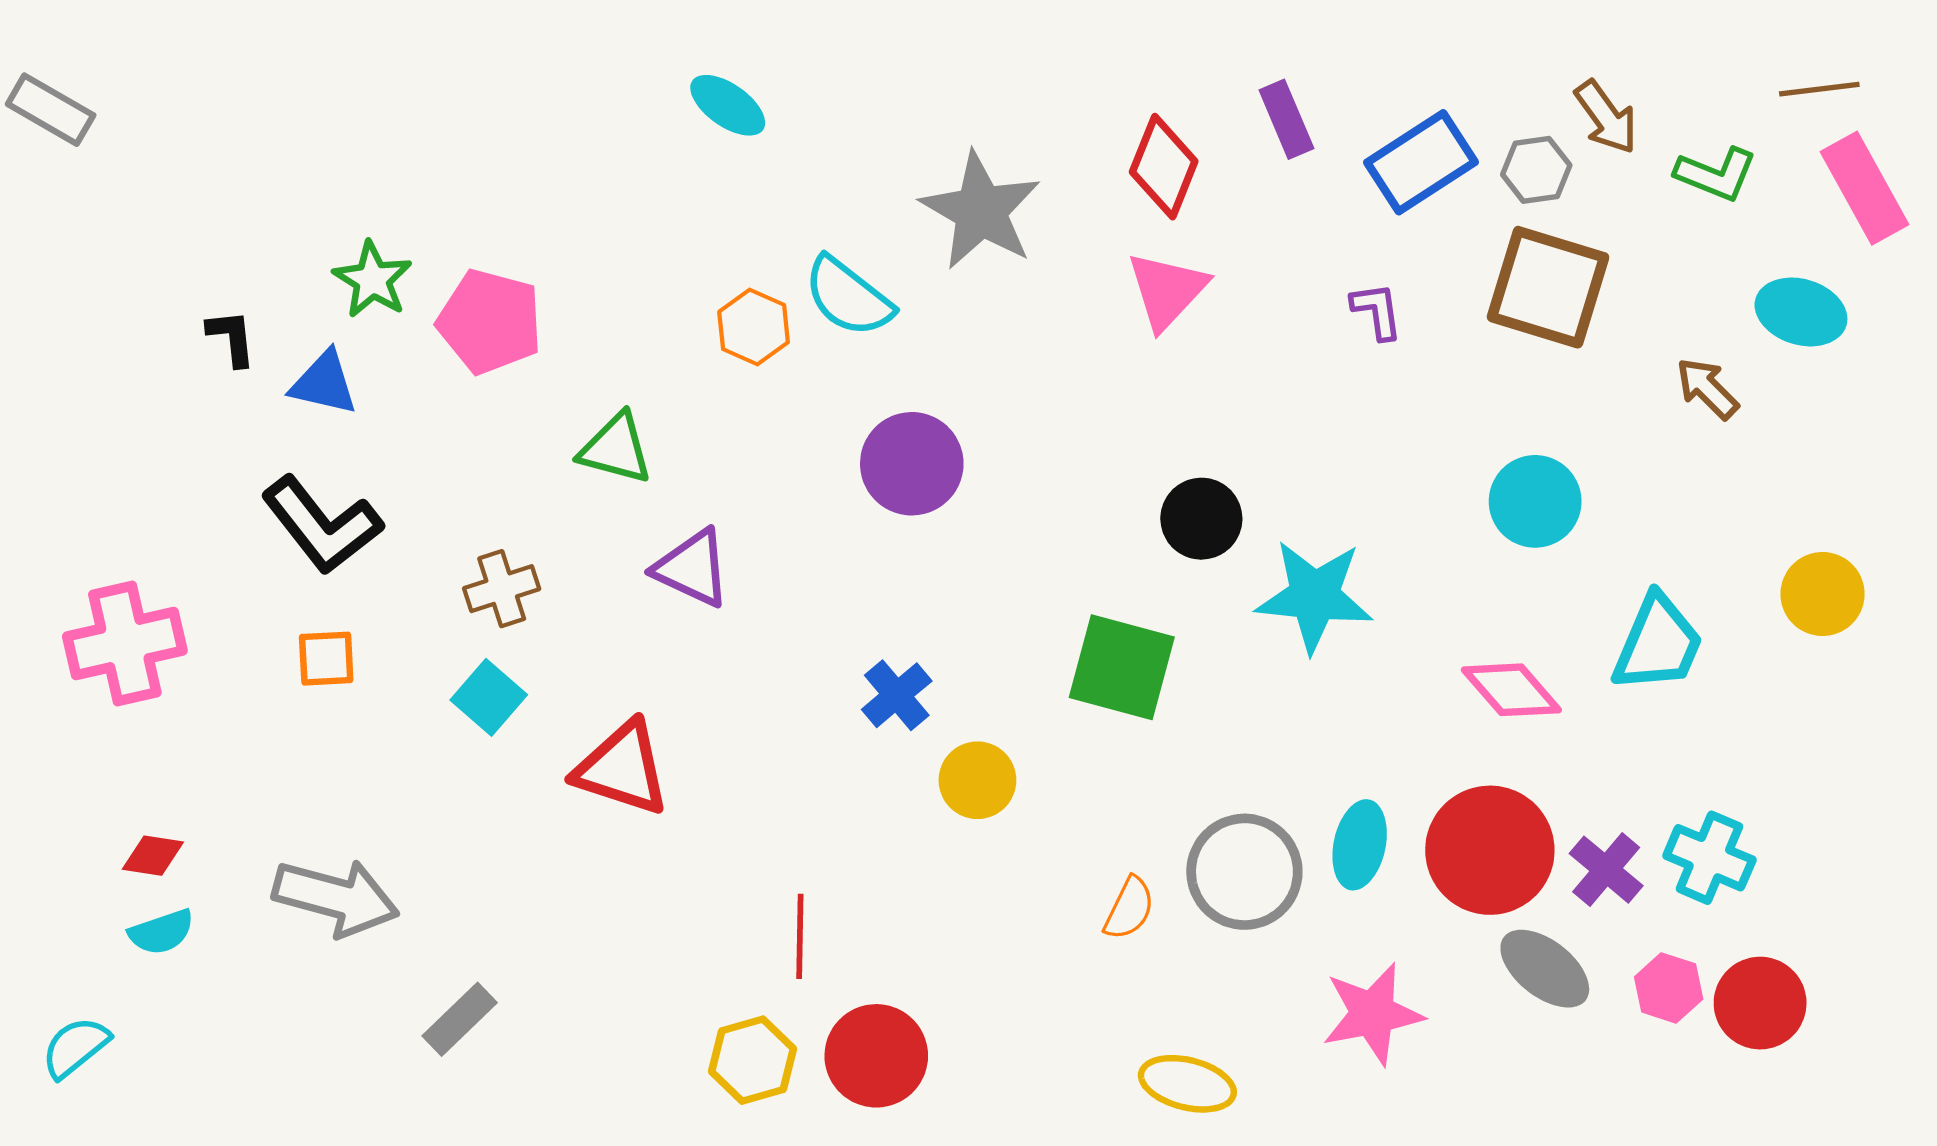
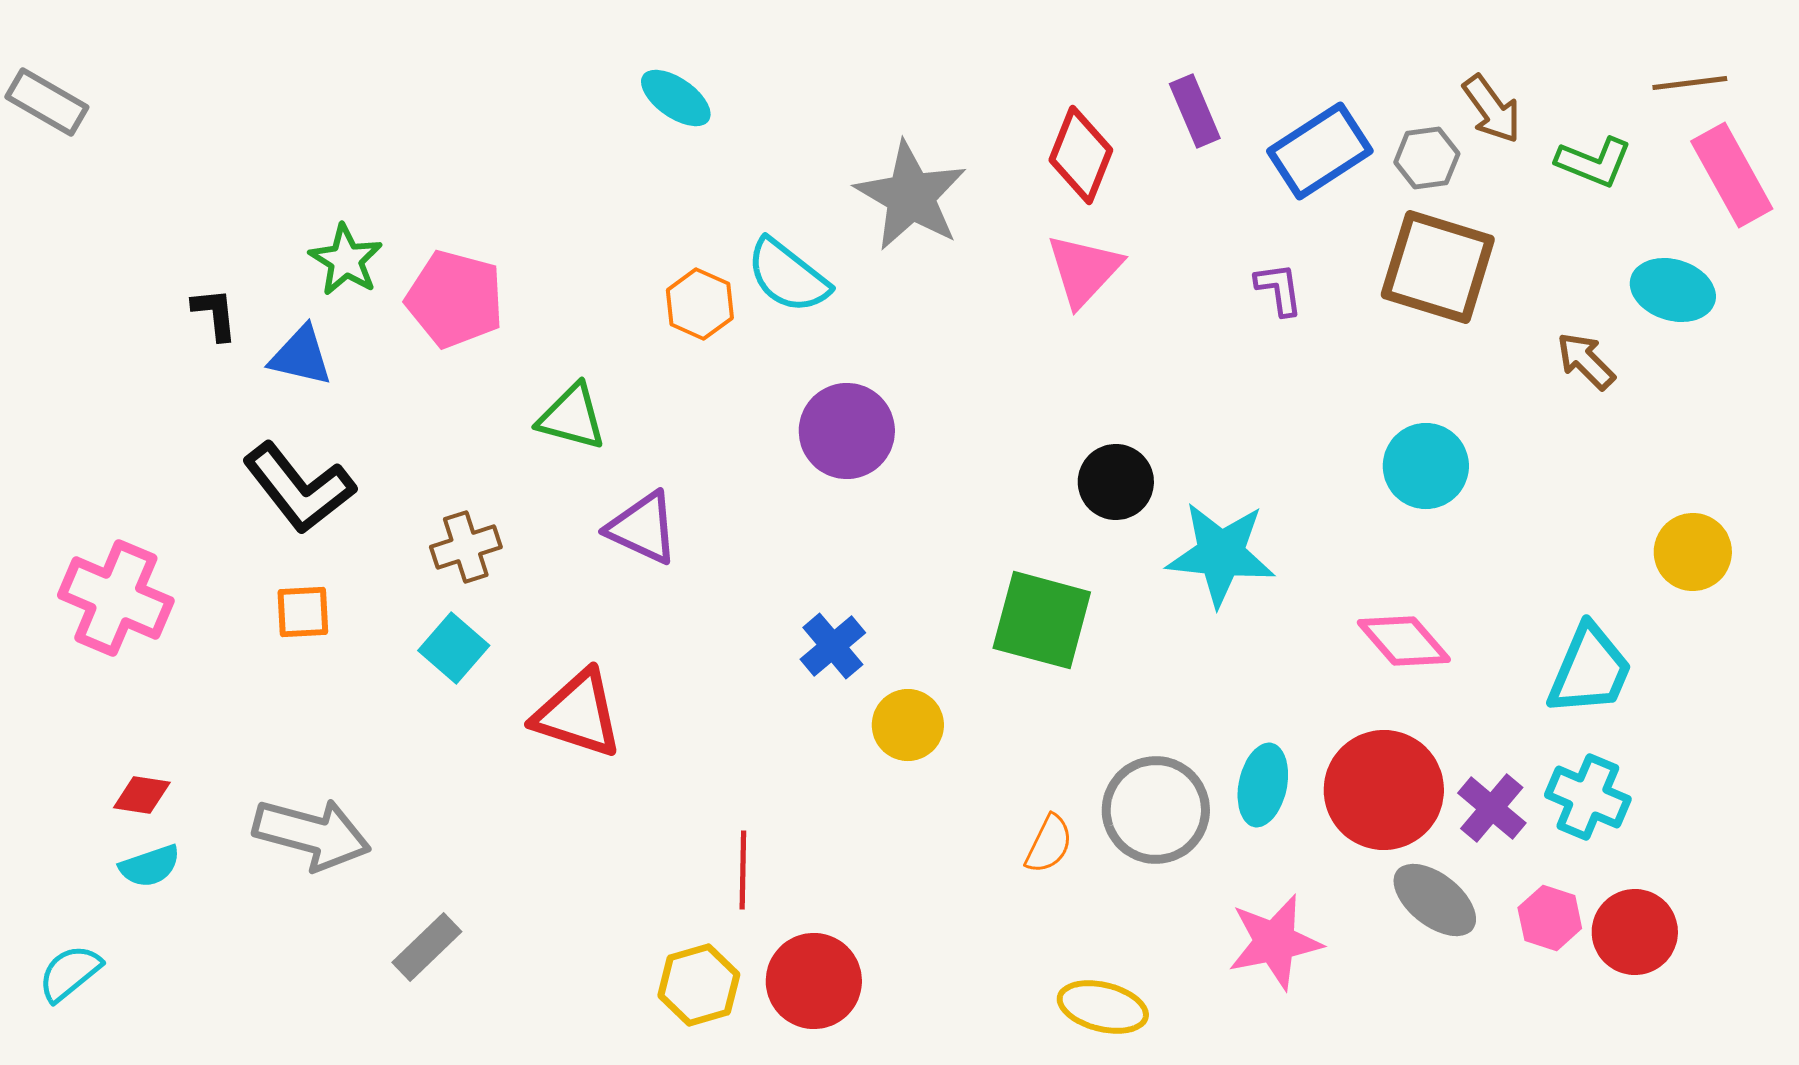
pink cross: (125, 644) -> (116, 598), turned 36
cyan trapezoid: (1658, 644) -> (1590, 670), moved

